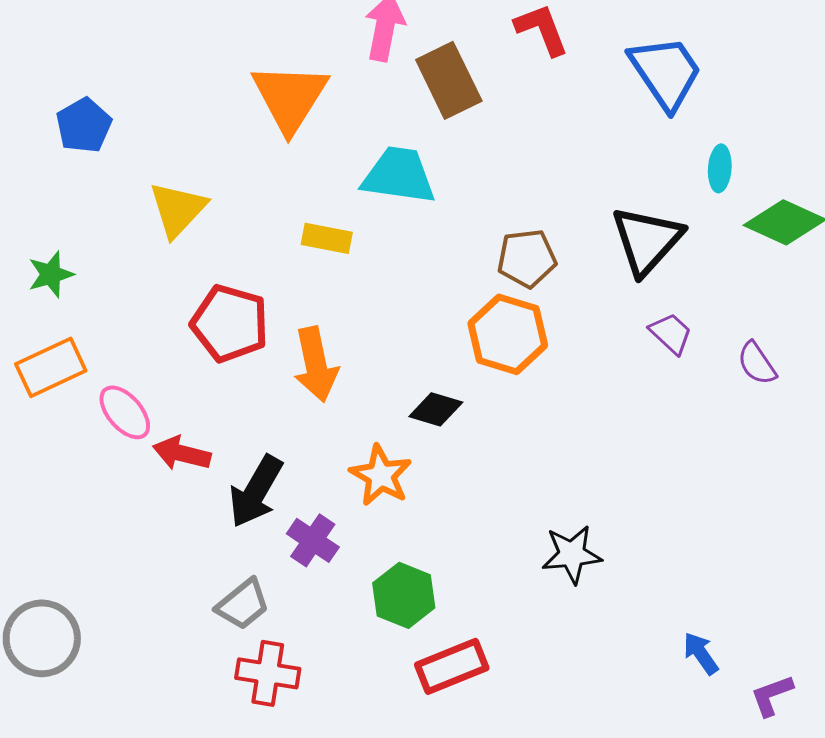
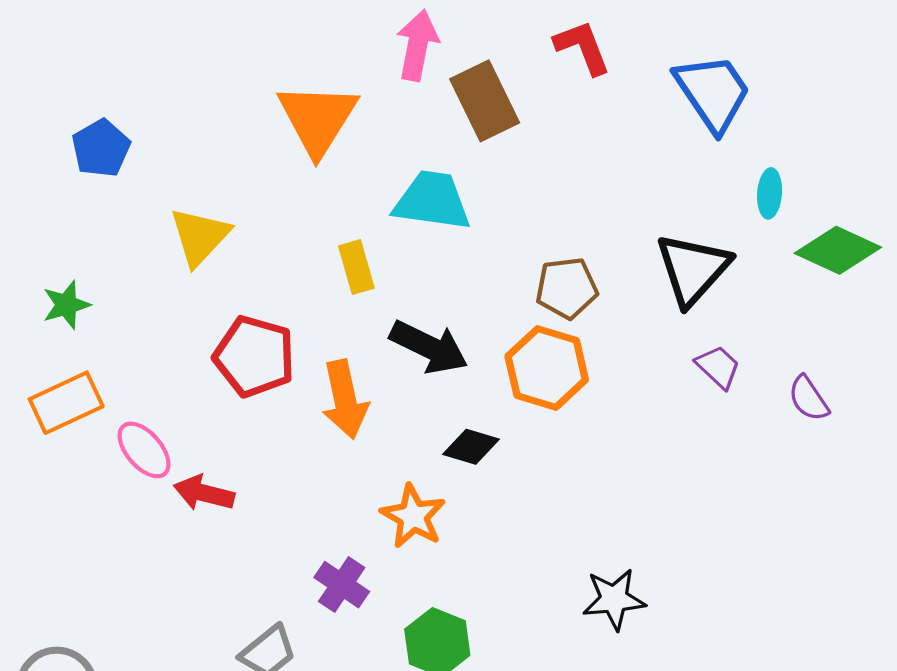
yellow rectangle: (327, 238) -> (356, 267), turned 63
black arrow: (256, 491) -> (429, 347), moved, turned -94

